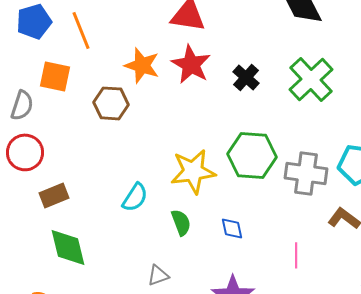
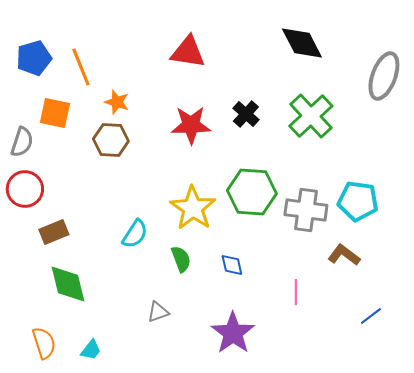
red star: (191, 64) -> (191, 125), moved, turned -30
orange star: (142, 65) -> (117, 102), moved, size x0.7
yellow star: (193, 171) -> (193, 208), turned -30

